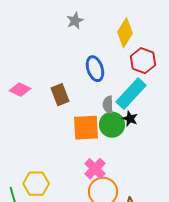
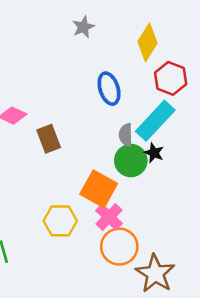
brown rectangle: (60, 95) -> (49, 139), moved
orange square: (86, 128) -> (99, 189), moved, turned 32
yellow hexagon: (36, 184) -> (60, 221), moved

